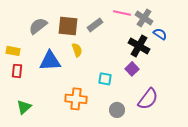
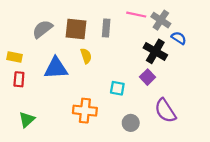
gray rectangle: (95, 25) -> (106, 28), turned -49
purple semicircle: (148, 99) -> (165, 111), turned 110

